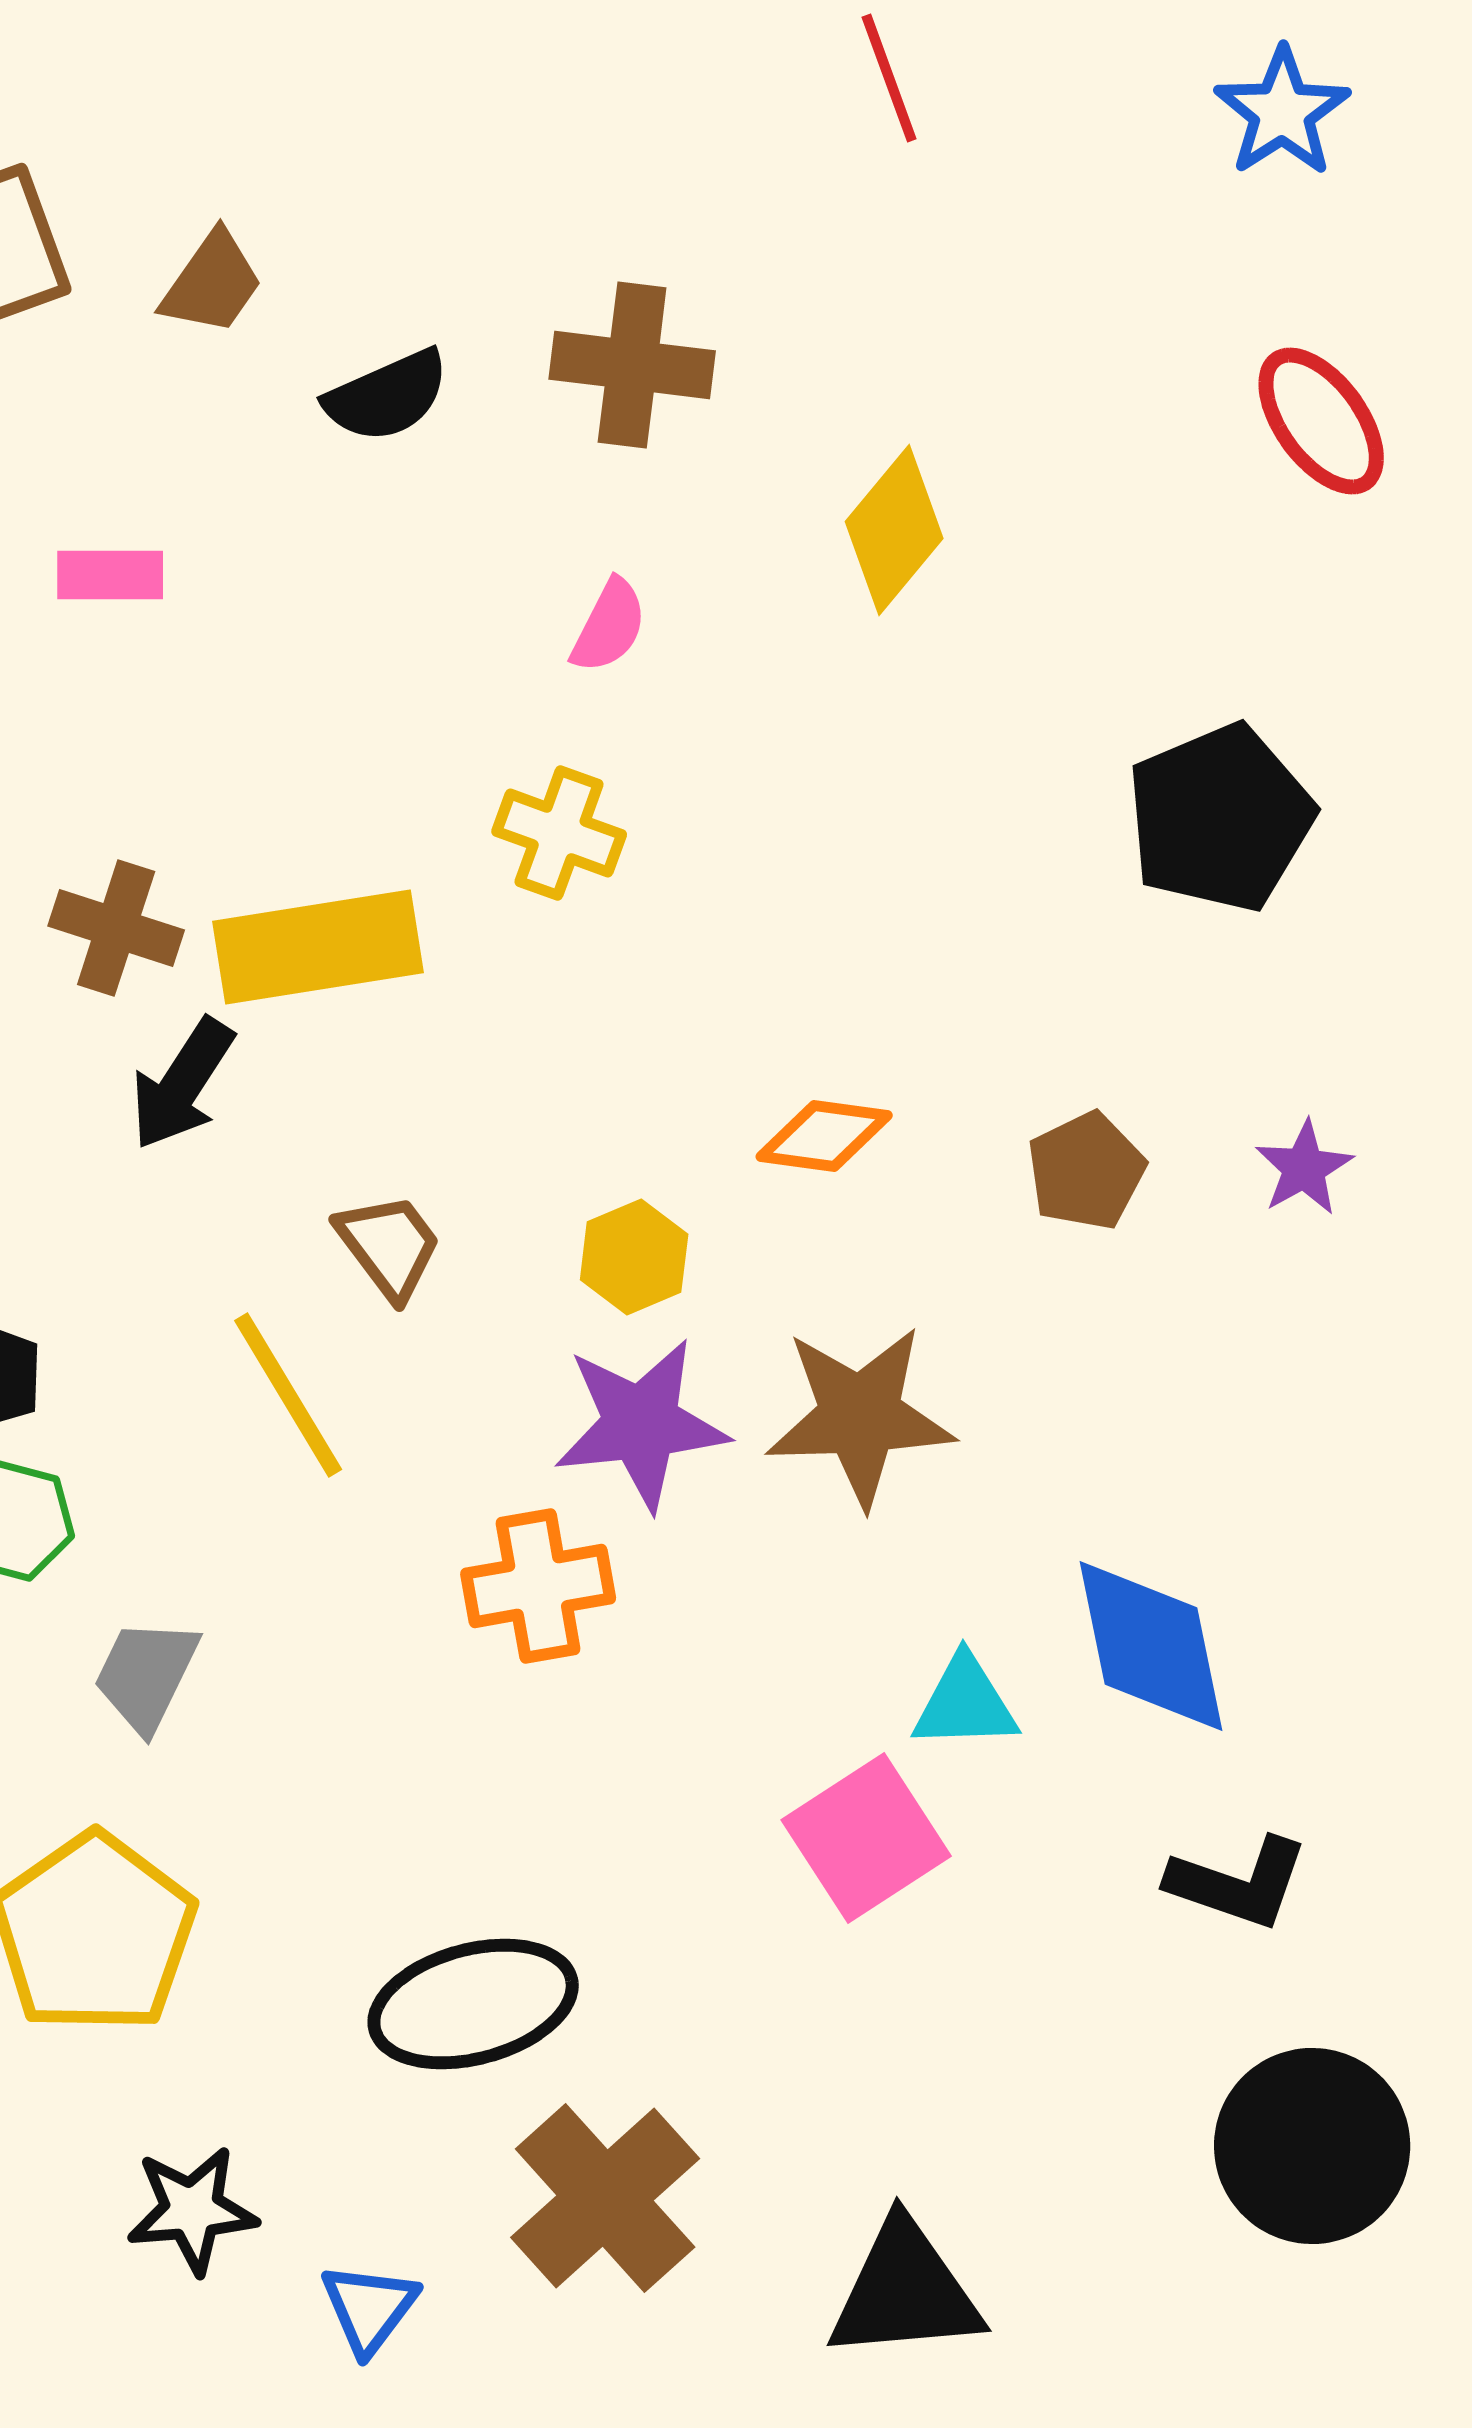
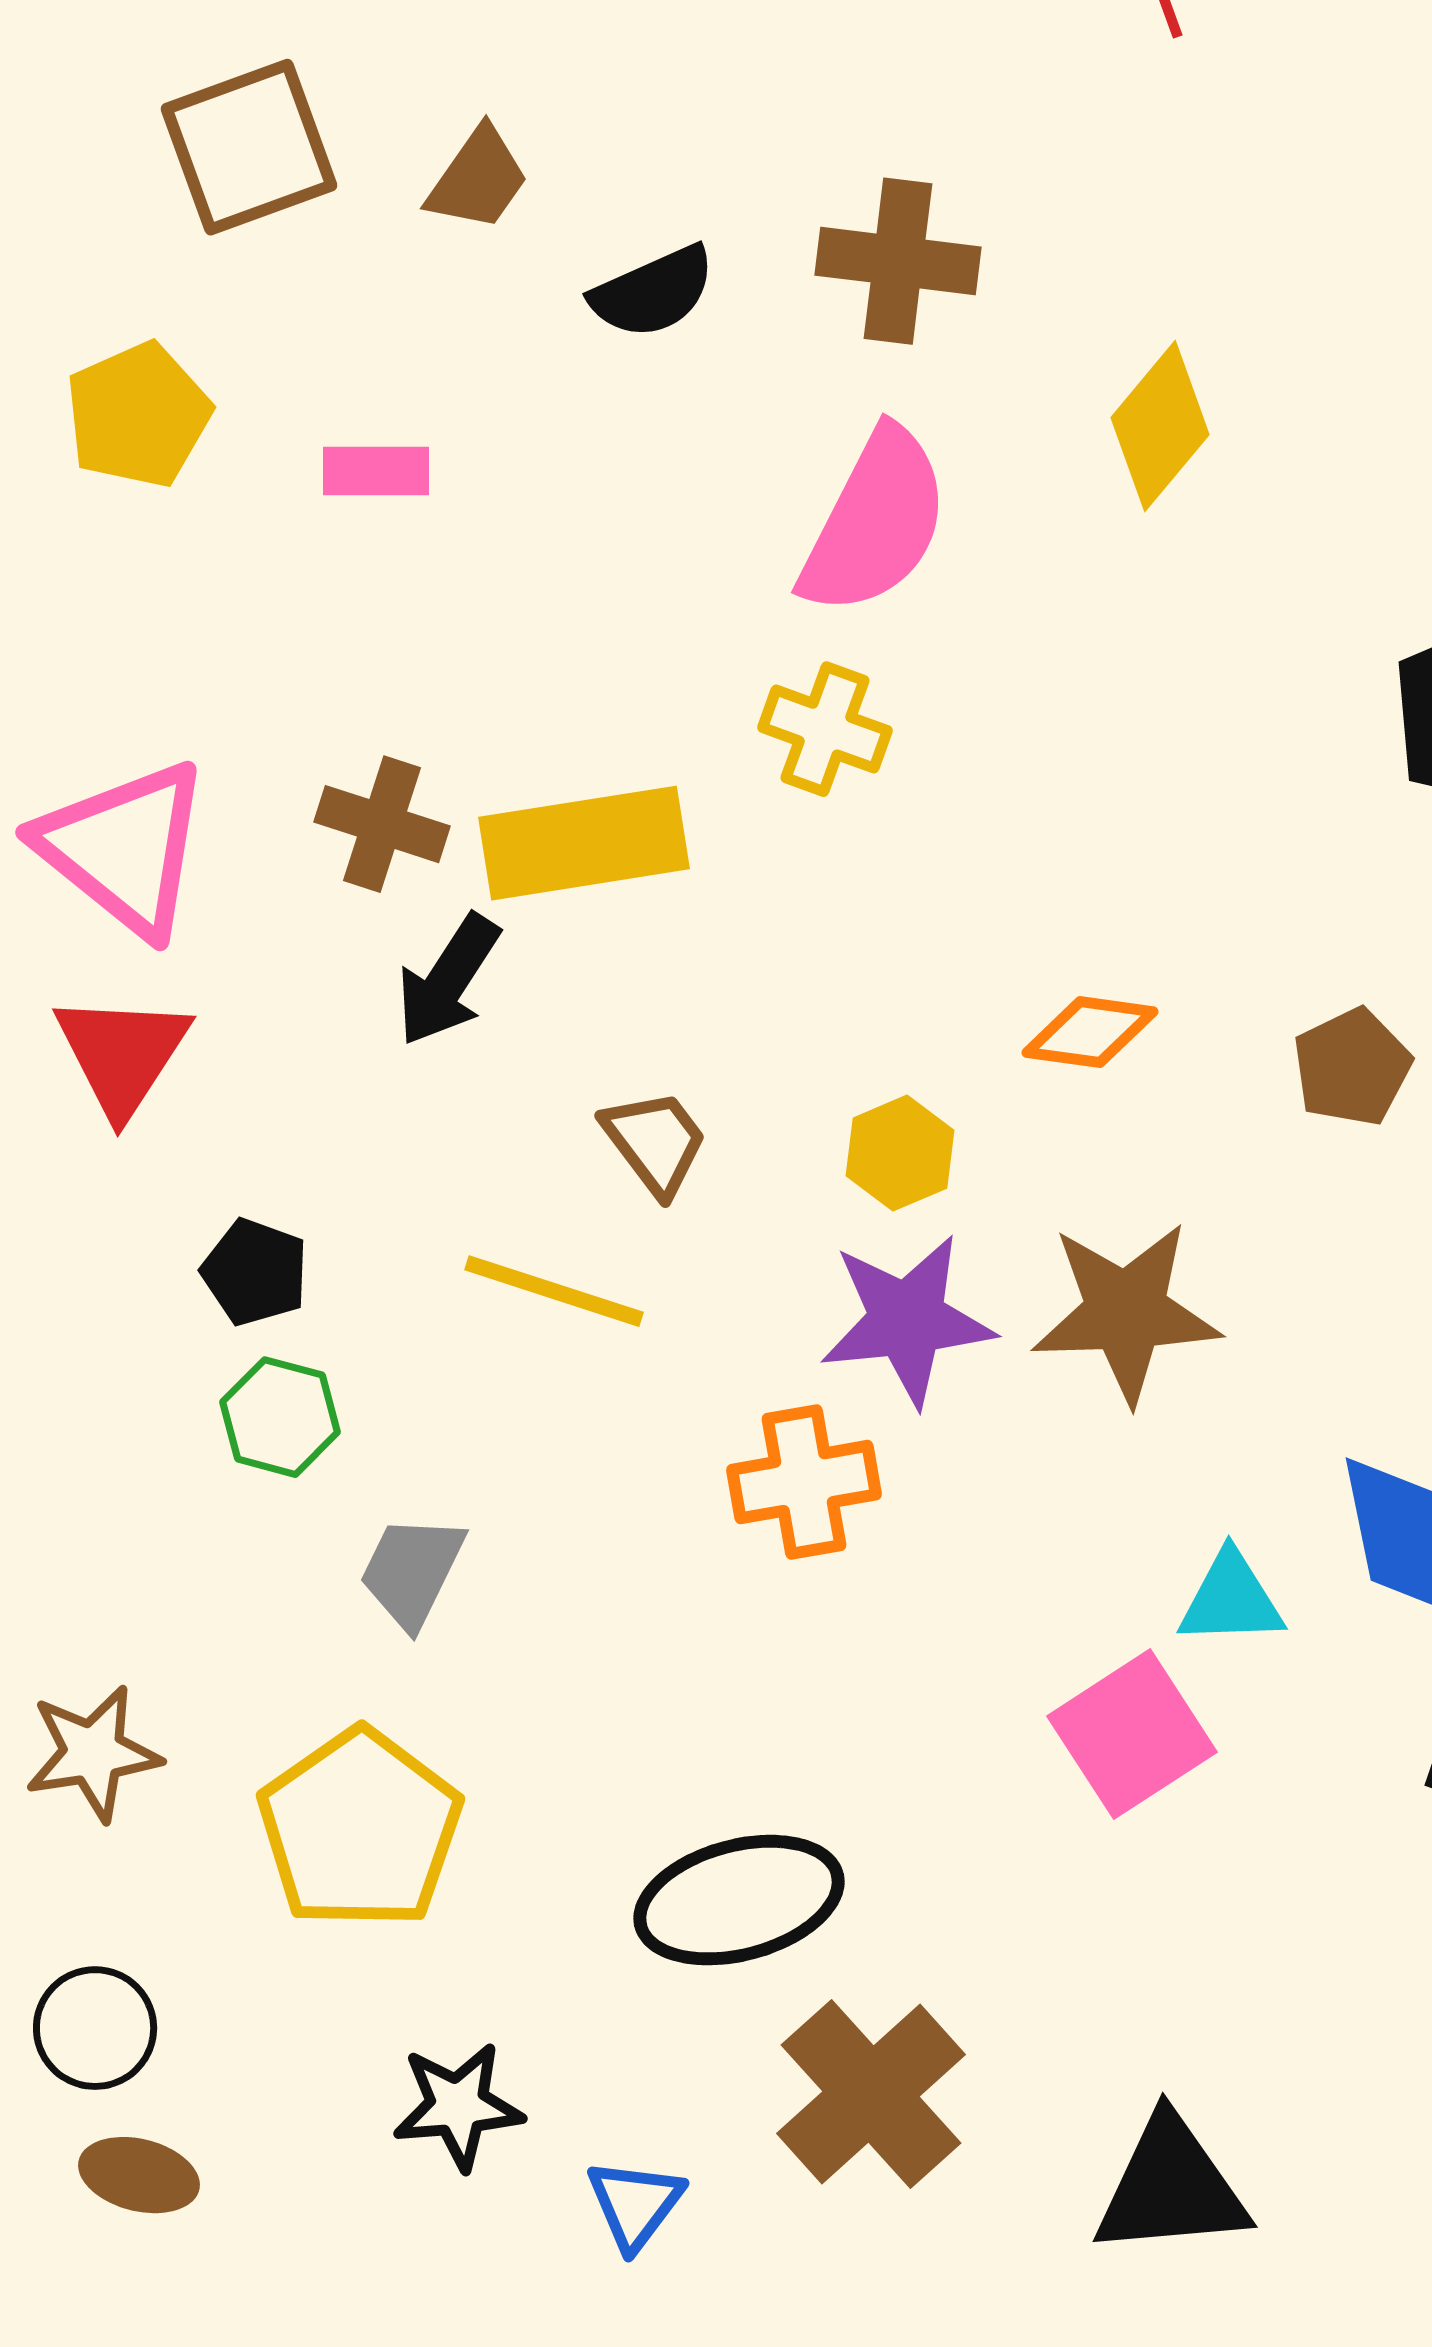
pink semicircle: (609, 626) -> (875, 522), size x2.0
yellow line: (288, 1395) -> (554, 1291), turned -41

